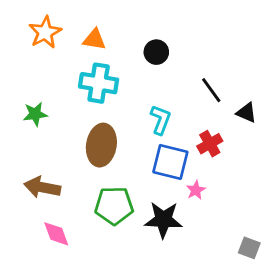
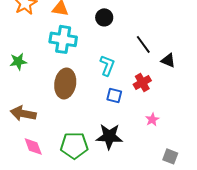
blue square: (170, 162) -> (114, 95), size x0.6
pink star: (196, 190) -> (152, 119), moved
green pentagon: (114, 206) -> (74, 145), moved

